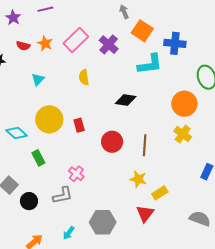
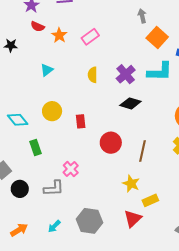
pink rectangle: (76, 40) -> (90, 37), size x0.7
purple cross: (109, 45) -> (126, 74), moved
red semicircle: (23, 46) -> (38, 26), moved
yellow circle: (49, 119) -> (52, 111), size x0.7

